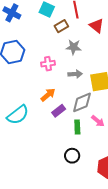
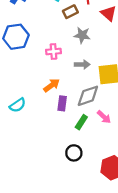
purple rectangle: (59, 111) -> (62, 103), turned -48
cyan semicircle: (18, 115) -> (18, 105), size x0.7
green rectangle: (77, 127) -> (81, 122), turned 32

